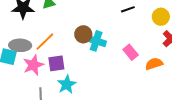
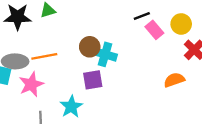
orange line: (45, 42) -> (44, 56), turned 35
pink rectangle: (131, 52) -> (154, 30), moved
purple square: (56, 63) -> (93, 80), moved

